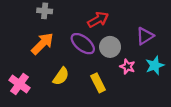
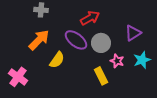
yellow semicircle: (61, 76) -> (57, 60), moved
yellow rectangle: (98, 83) -> (101, 76), moved

